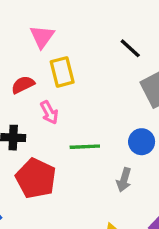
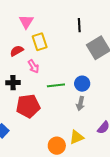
black line: (130, 48) -> (79, 25), turned 48
blue circle: (142, 142) -> (82, 84), moved
red pentagon: (36, 178) -> (28, 106), turned -30

